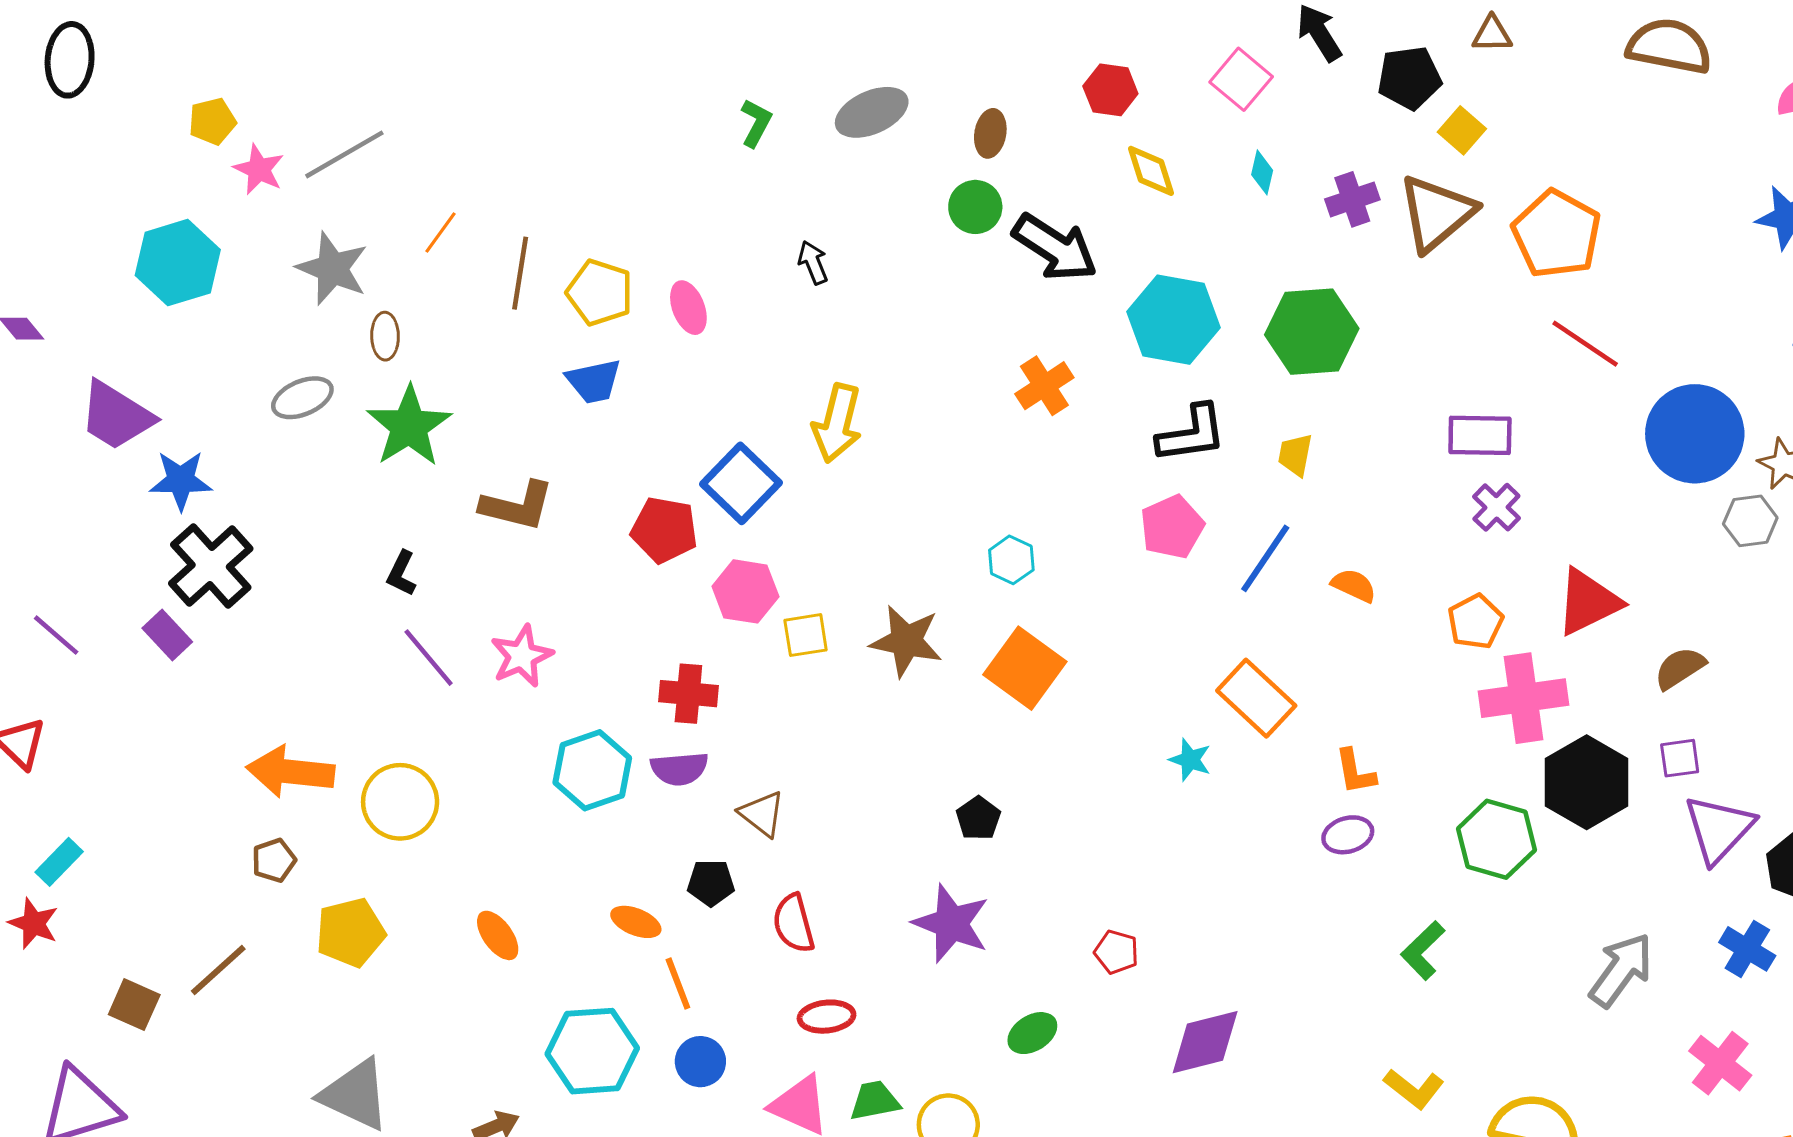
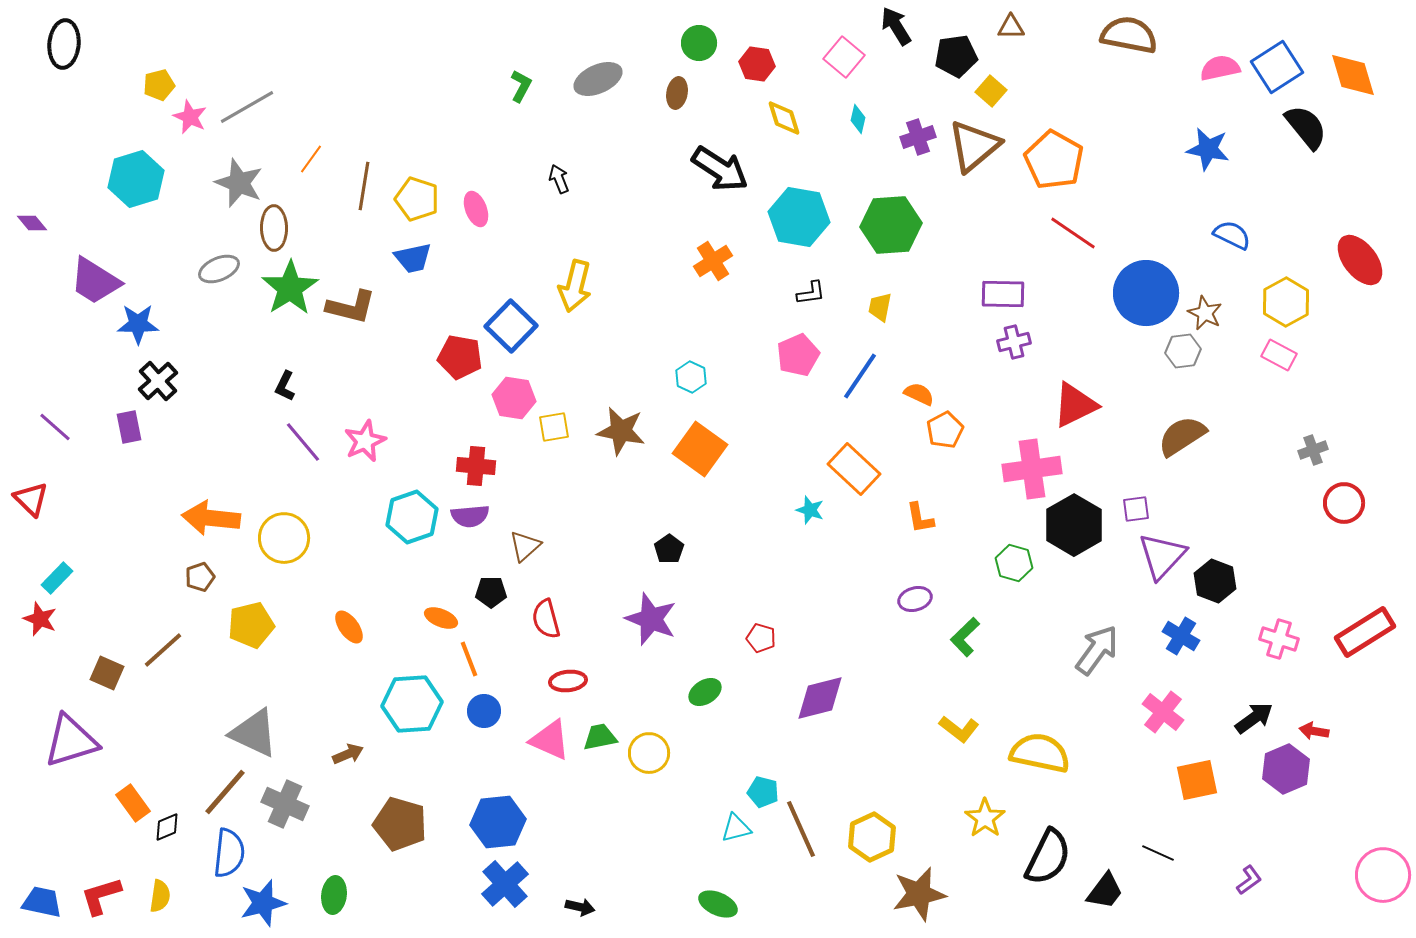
green circle: (975, 207) -> (699, 43), moved
brown ellipse: (385, 336) -> (274, 228), size x1.4
black L-shape: (1192, 434) -> (811, 293), size x0.6
brown L-shape: (517, 506) -> (351, 307), moved
purple cross: (1496, 507) -> (1014, 342), turned 32
black cross: (211, 566) -> (158, 381), size x0.7
orange pentagon: (1475, 622) -> (945, 430), moved
purple rectangle: (167, 635) -> (129, 427), turned 32
brown semicircle: (1680, 668) -> (1182, 436), moved, size x1.4
brown triangle: (762, 814) -> (525, 546), turned 40
purple ellipse: (1348, 835) -> (915, 599), moved
green hexagon: (1496, 839) -> (1014, 563), size x0.7

